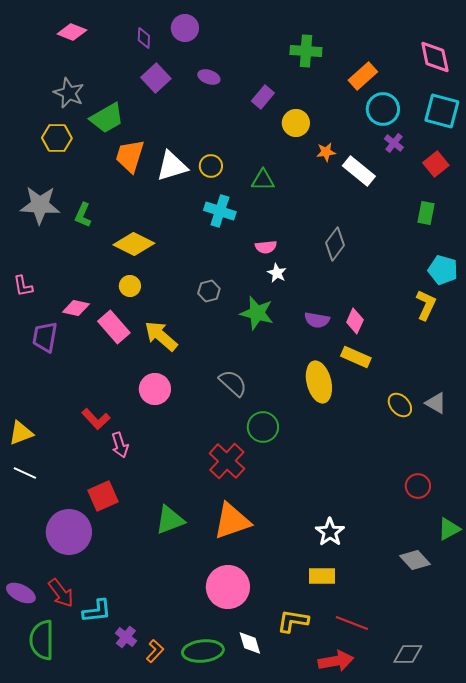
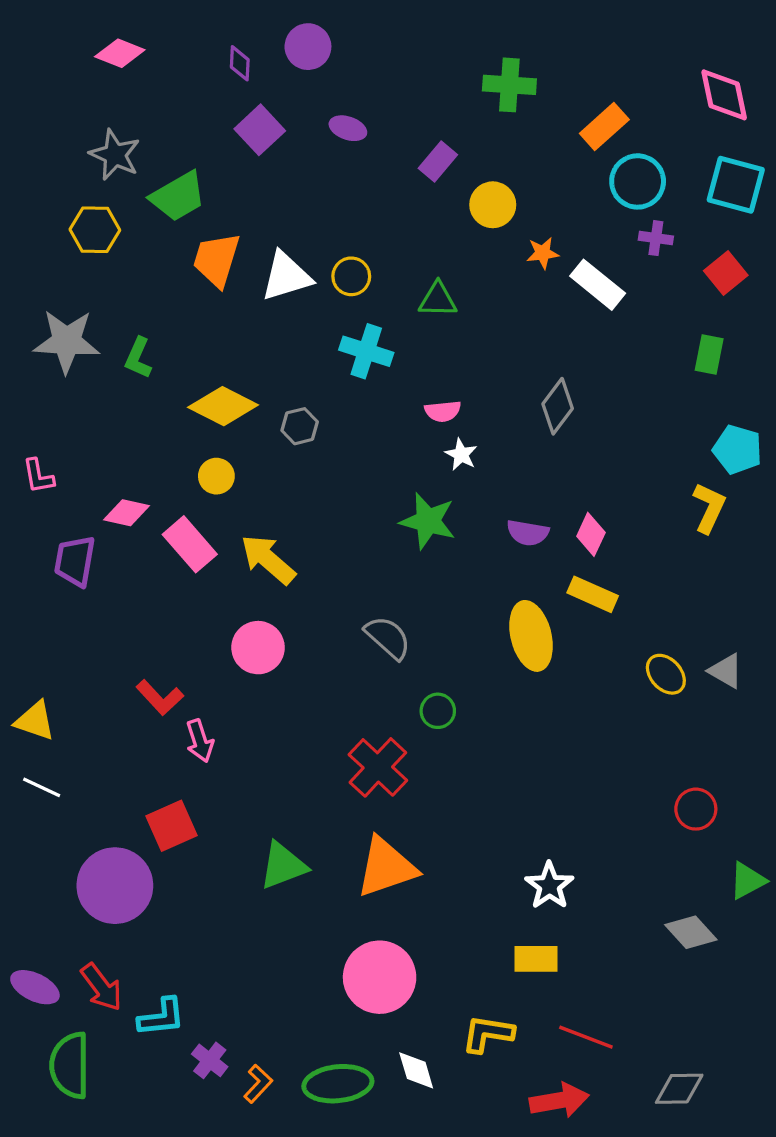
purple cross: (394, 143) -> (656, 238), turned -30
gray hexagon: (209, 291) -> (300, 426), moved
green circle: (263, 427) -> (438, 711), size x0.7
yellow triangle: (21, 433) -> (35, 721), turned 40

